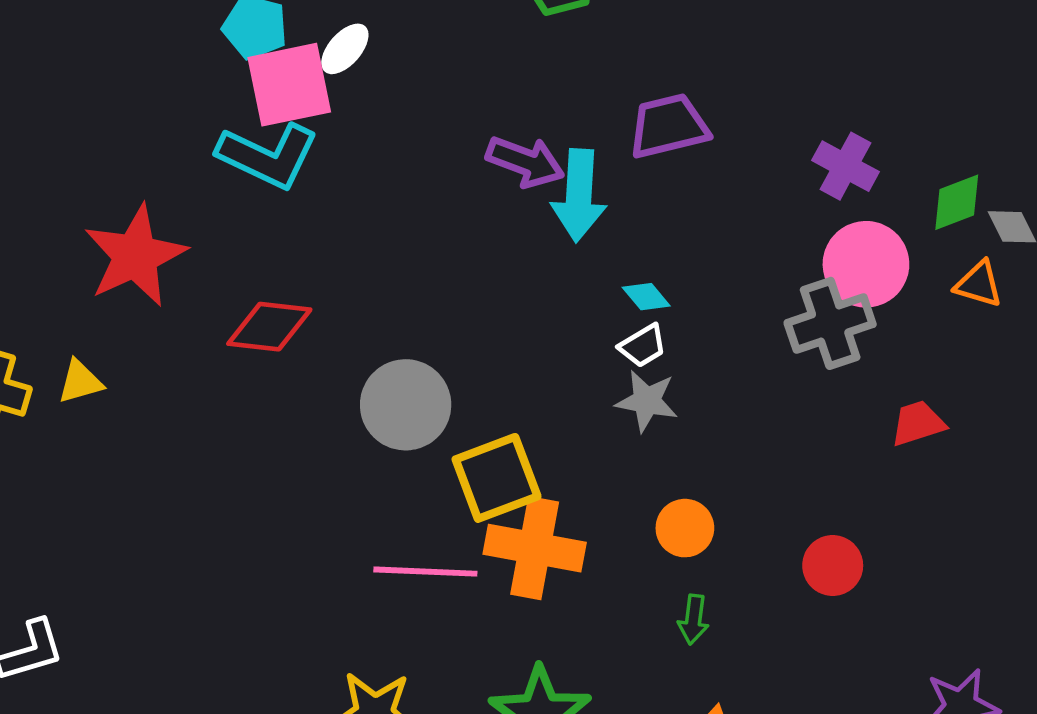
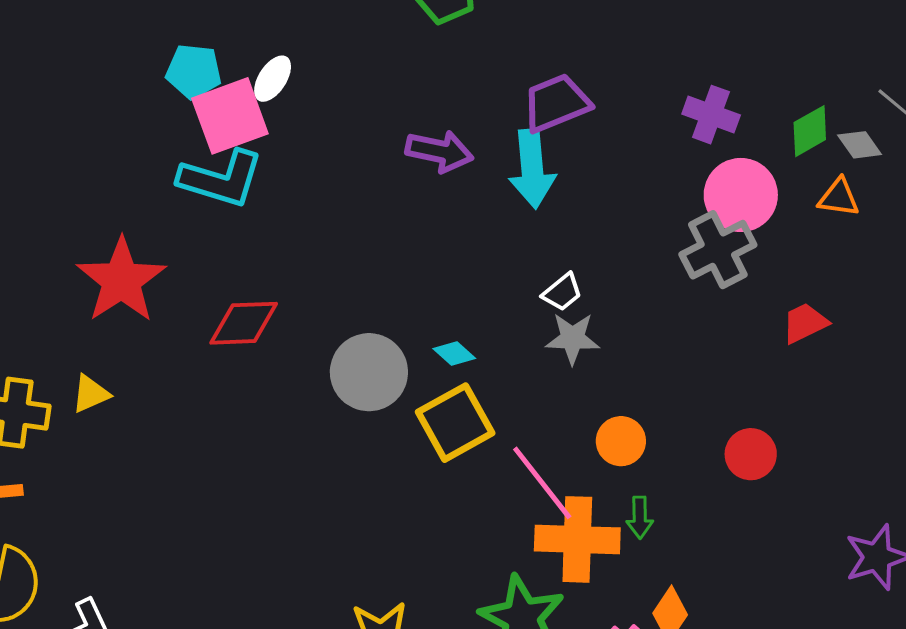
cyan arrow: (579, 195) -> (532, 169), moved
cyan diamond: (646, 297) -> (454, 354), moved
orange cross: (535, 548) -> (577, 539), moved
pink line: (425, 572) -> (542, 483), moved, turned 58

